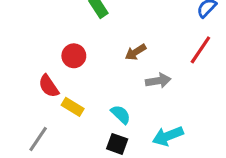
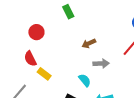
red circle: (74, 56) -> (36, 32), moved
cyan semicircle: (121, 114) -> (85, 80), moved

